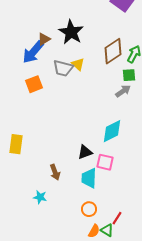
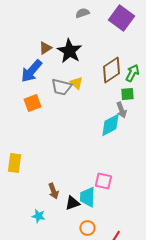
brown triangle: (44, 39) -> (45, 48), moved
gray arrow: (123, 91) -> (121, 110), turned 105
cyan diamond: (112, 131) -> (110, 125), moved
black triangle: (85, 152) -> (72, 203), moved

